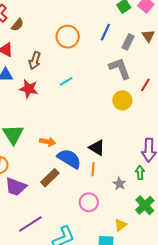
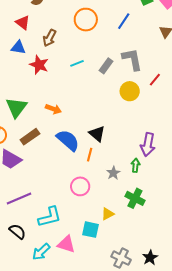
gray rectangle: (128, 42) -> (106, 66), moved
orange arrow: (48, 142) -> (53, 109), moved
brown rectangle: (50, 178) -> (30, 137), moved
green cross: (145, 205) -> (135, 198), turned -30

